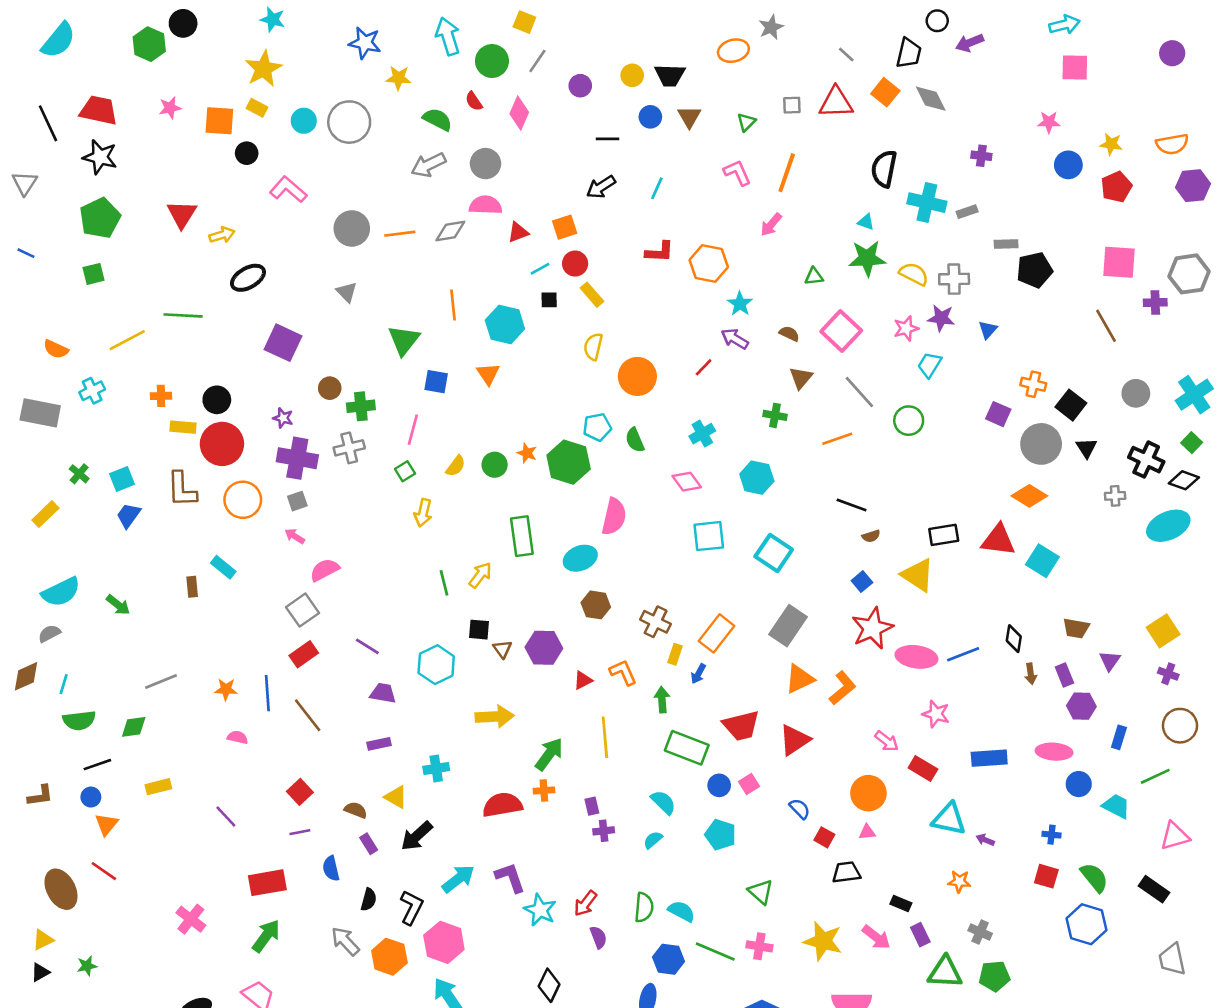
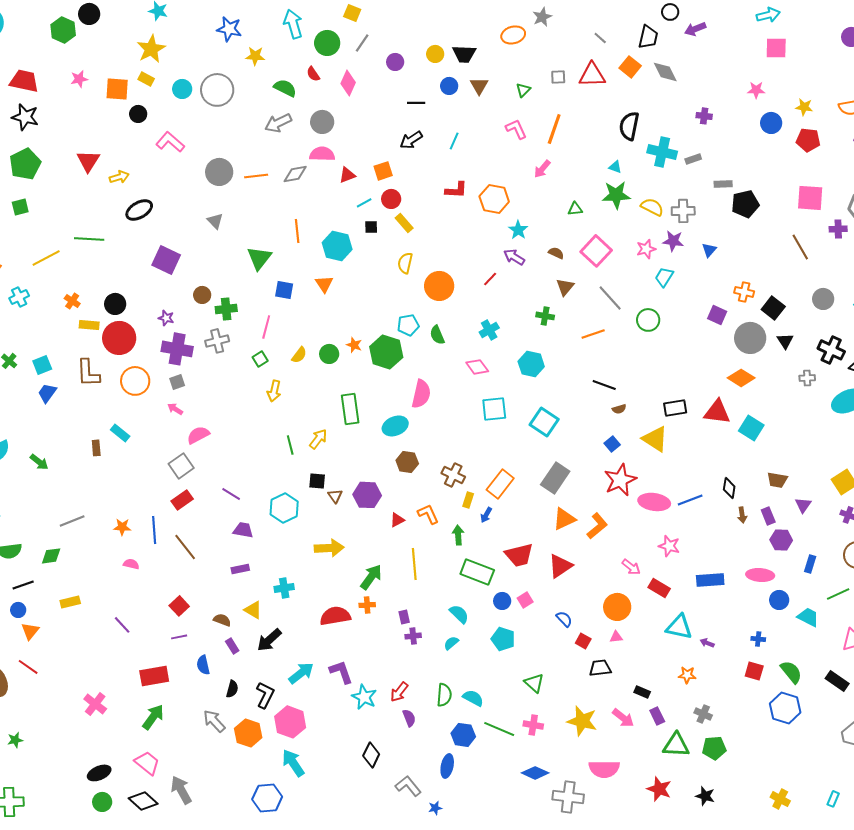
red pentagon: (1116, 187) -> (808, 140), turned 30
orange cross: (161, 396) -> (72, 301), turned 35

